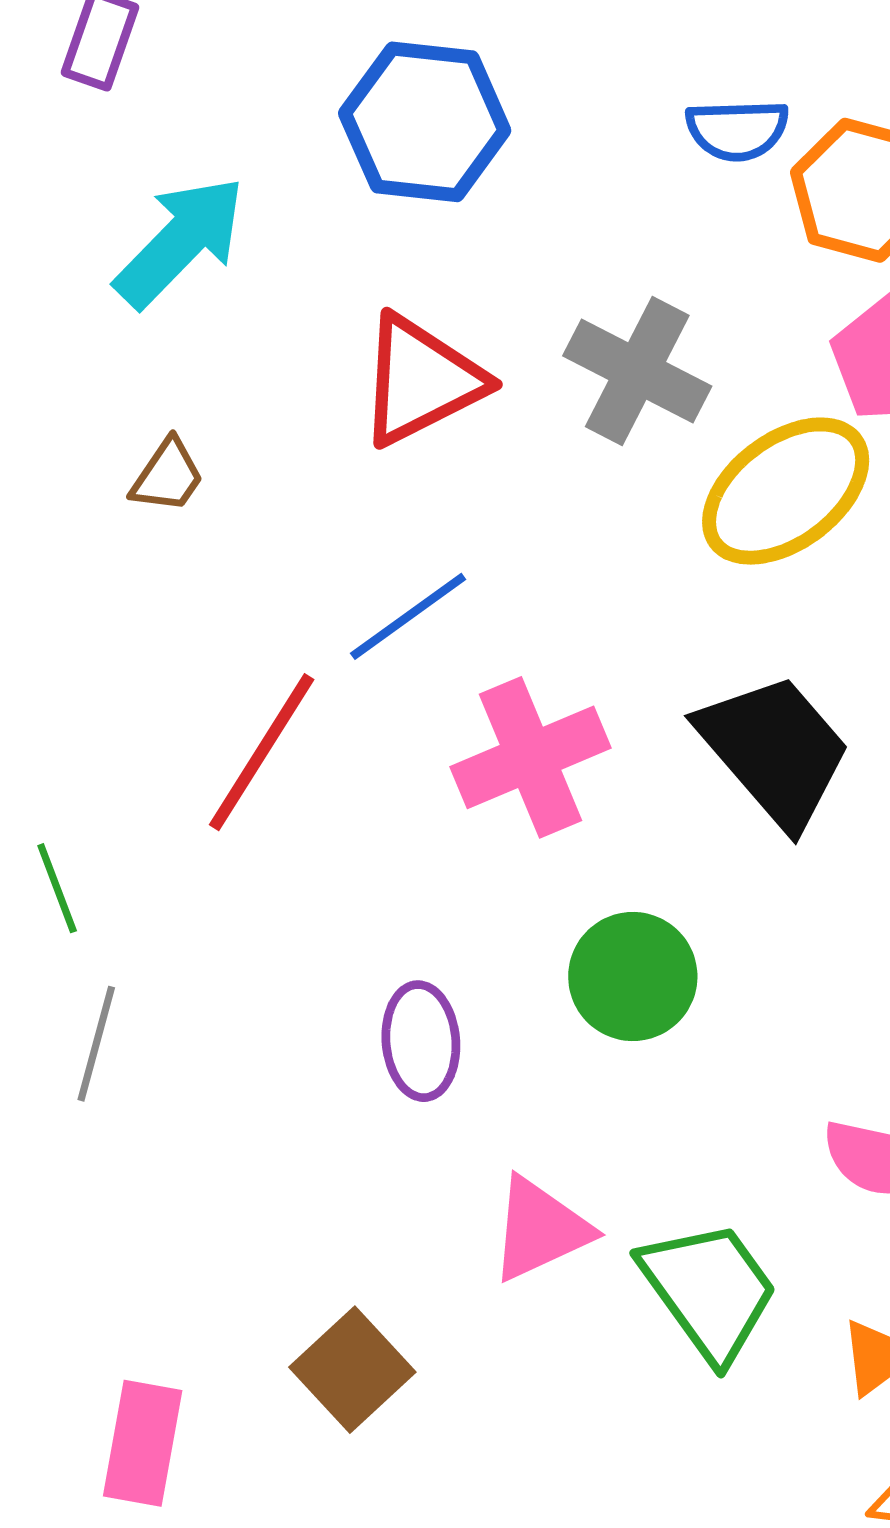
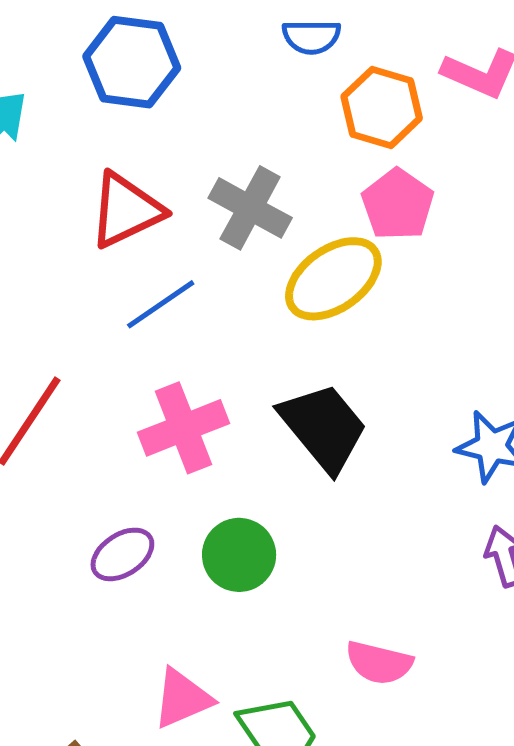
blue semicircle: (737, 130) -> (311, 37), moved
blue line: (408, 616) -> (161, 304), moved
purple ellipse: (421, 1041) -> (122, 554), moved, turned 60

